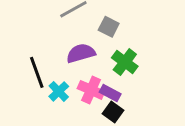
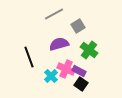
gray square: (109, 27) -> (78, 26), turned 32
cyan cross: (59, 91) -> (51, 76), moved

